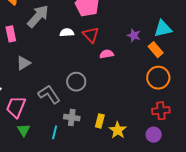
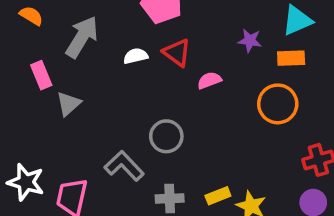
orange rectangle: (156, 50) -> (291, 58), turned -42
gray triangle: (23, 63) -> (69, 104), moved
orange circle: (158, 78) -> (278, 104), moved
yellow rectangle: (100, 121) -> (218, 196), turned 64

